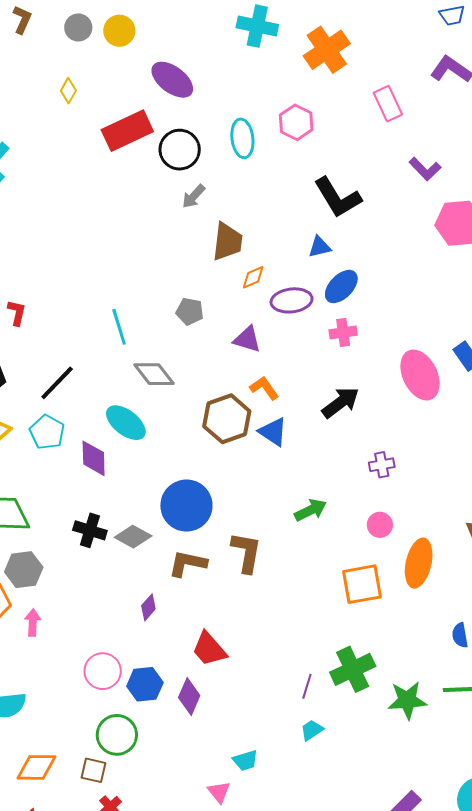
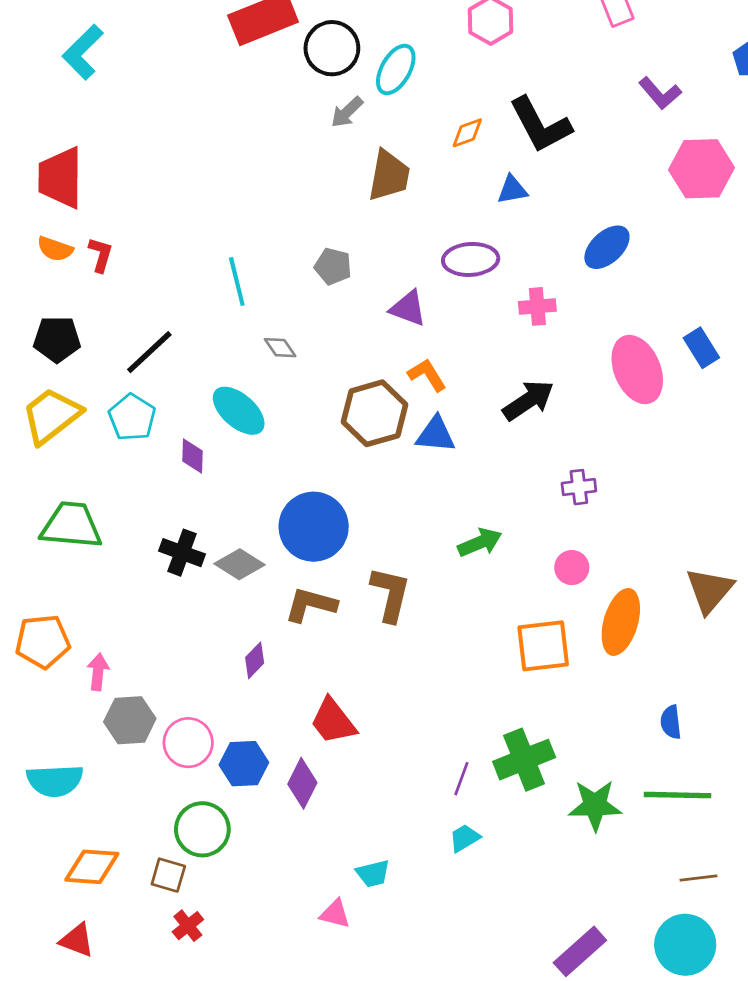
cyan ellipse: (242, 138) -> (396, 70), moved, turned 33
orange diamond: (253, 277) -> (467, 133), moved
blue ellipse: (341, 286) -> (607, 247), moved
gray diamond: (154, 374) -> (280, 348), size x0.6
blue triangle: (273, 432) -> (436, 434), turned -32
purple diamond: (94, 458) -> (192, 456), size x0.7
gray hexagon: (24, 570) -> (130, 720), moved
pink triangle: (219, 792) -> (335, 914), turned -40

